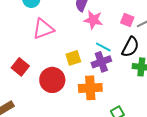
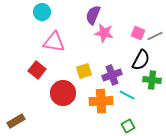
pink triangle: (43, 29) -> (54, 42), turned 30
cyan line: (103, 47) -> (127, 95), moved
red square: (20, 67) -> (37, 70), moved

